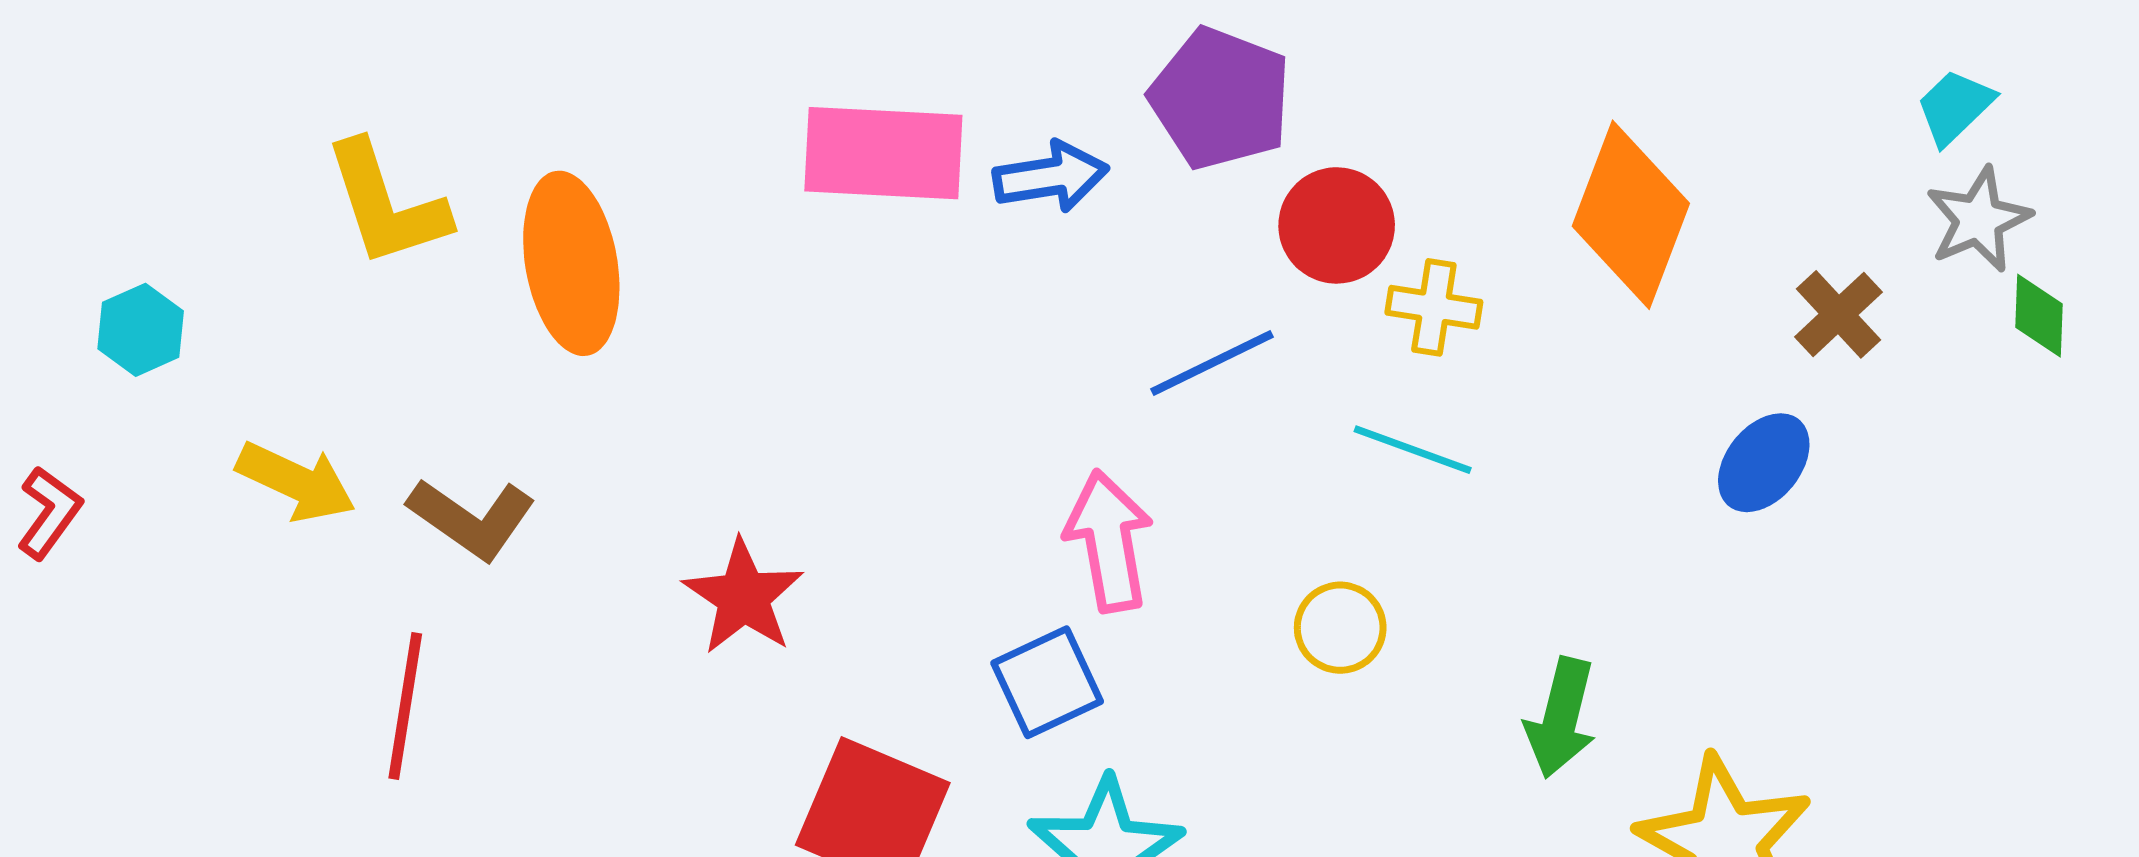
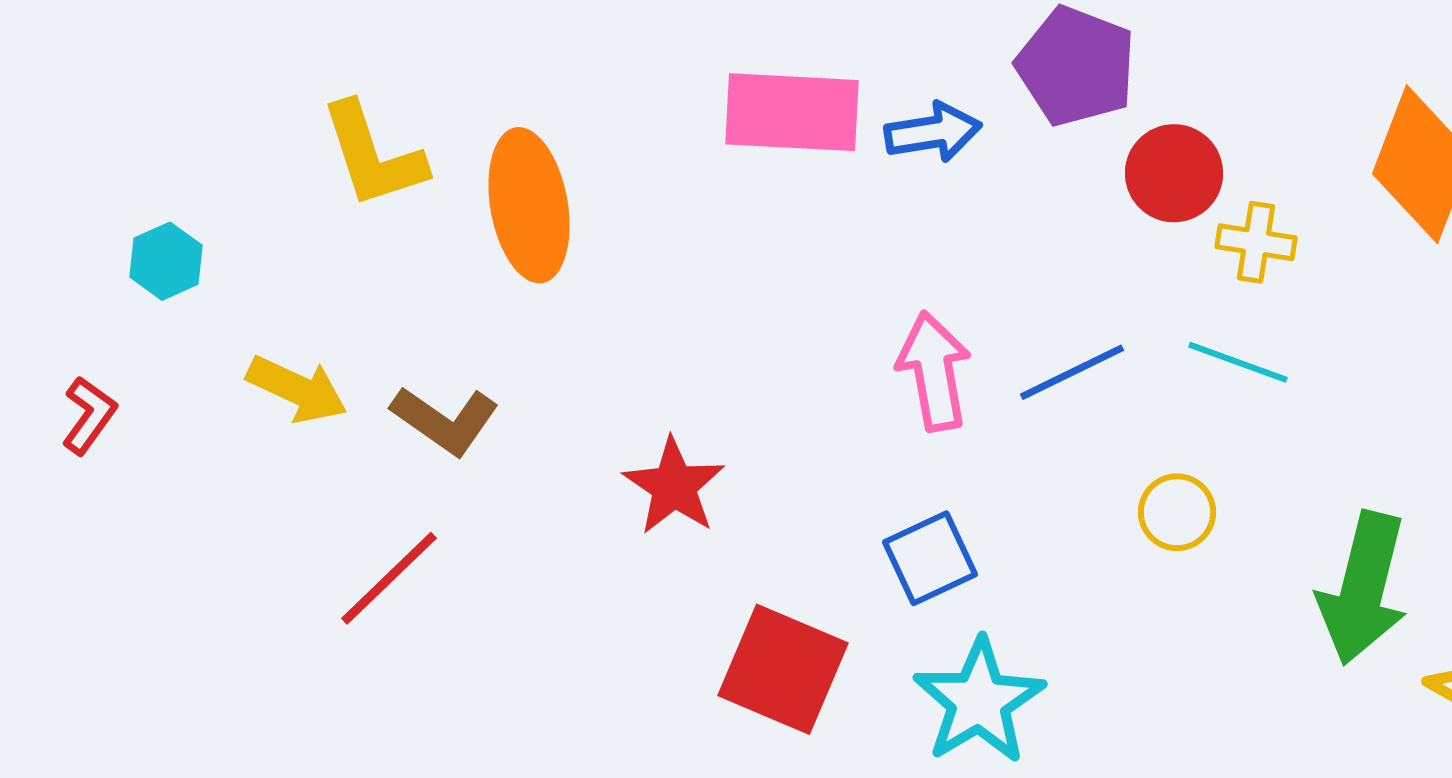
blue line: (1212, 363) -> (1072, 372), moved
pink arrow: (1109, 541) -> (934, 371), moved
red line: (405, 706) -> (389, 578), turned 37
green arrow: (1561, 718) -> (1363, 588), size x1.5

